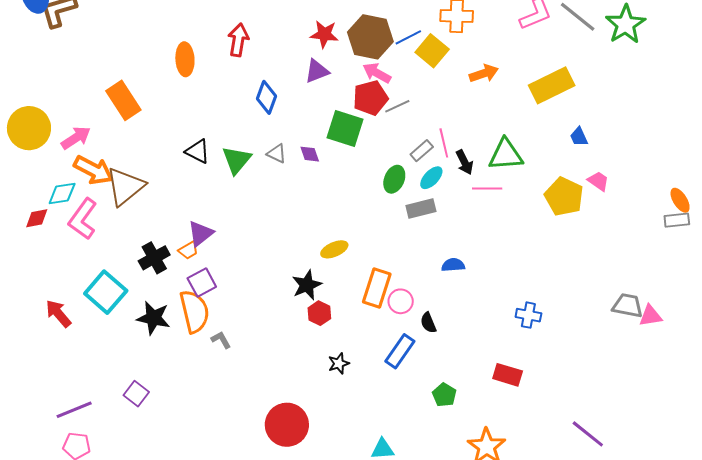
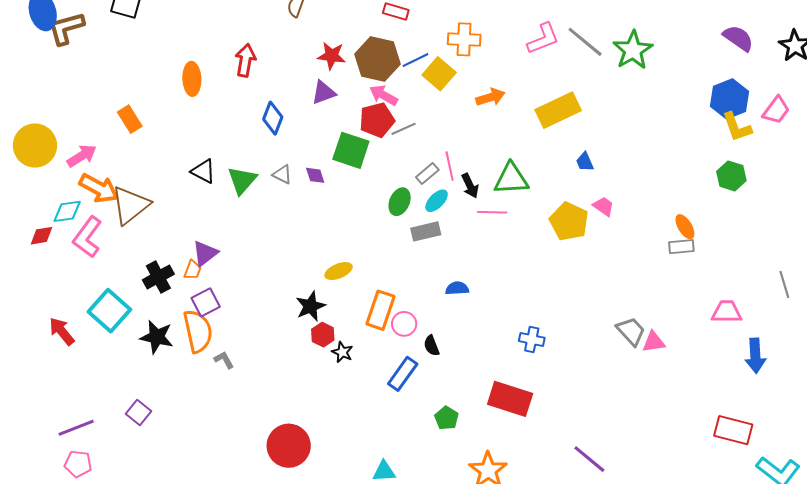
orange rectangle: (123, 100) -> (130, 119), size x0.7
orange trapezoid: (188, 250) -> (193, 270), turned -40
gray trapezoid: (628, 305) -> (631, 331), turned 36
black star: (339, 363) -> (342, 352), moved, turned -30
red rectangle: (508, 375) -> (510, 399), size x1.5

